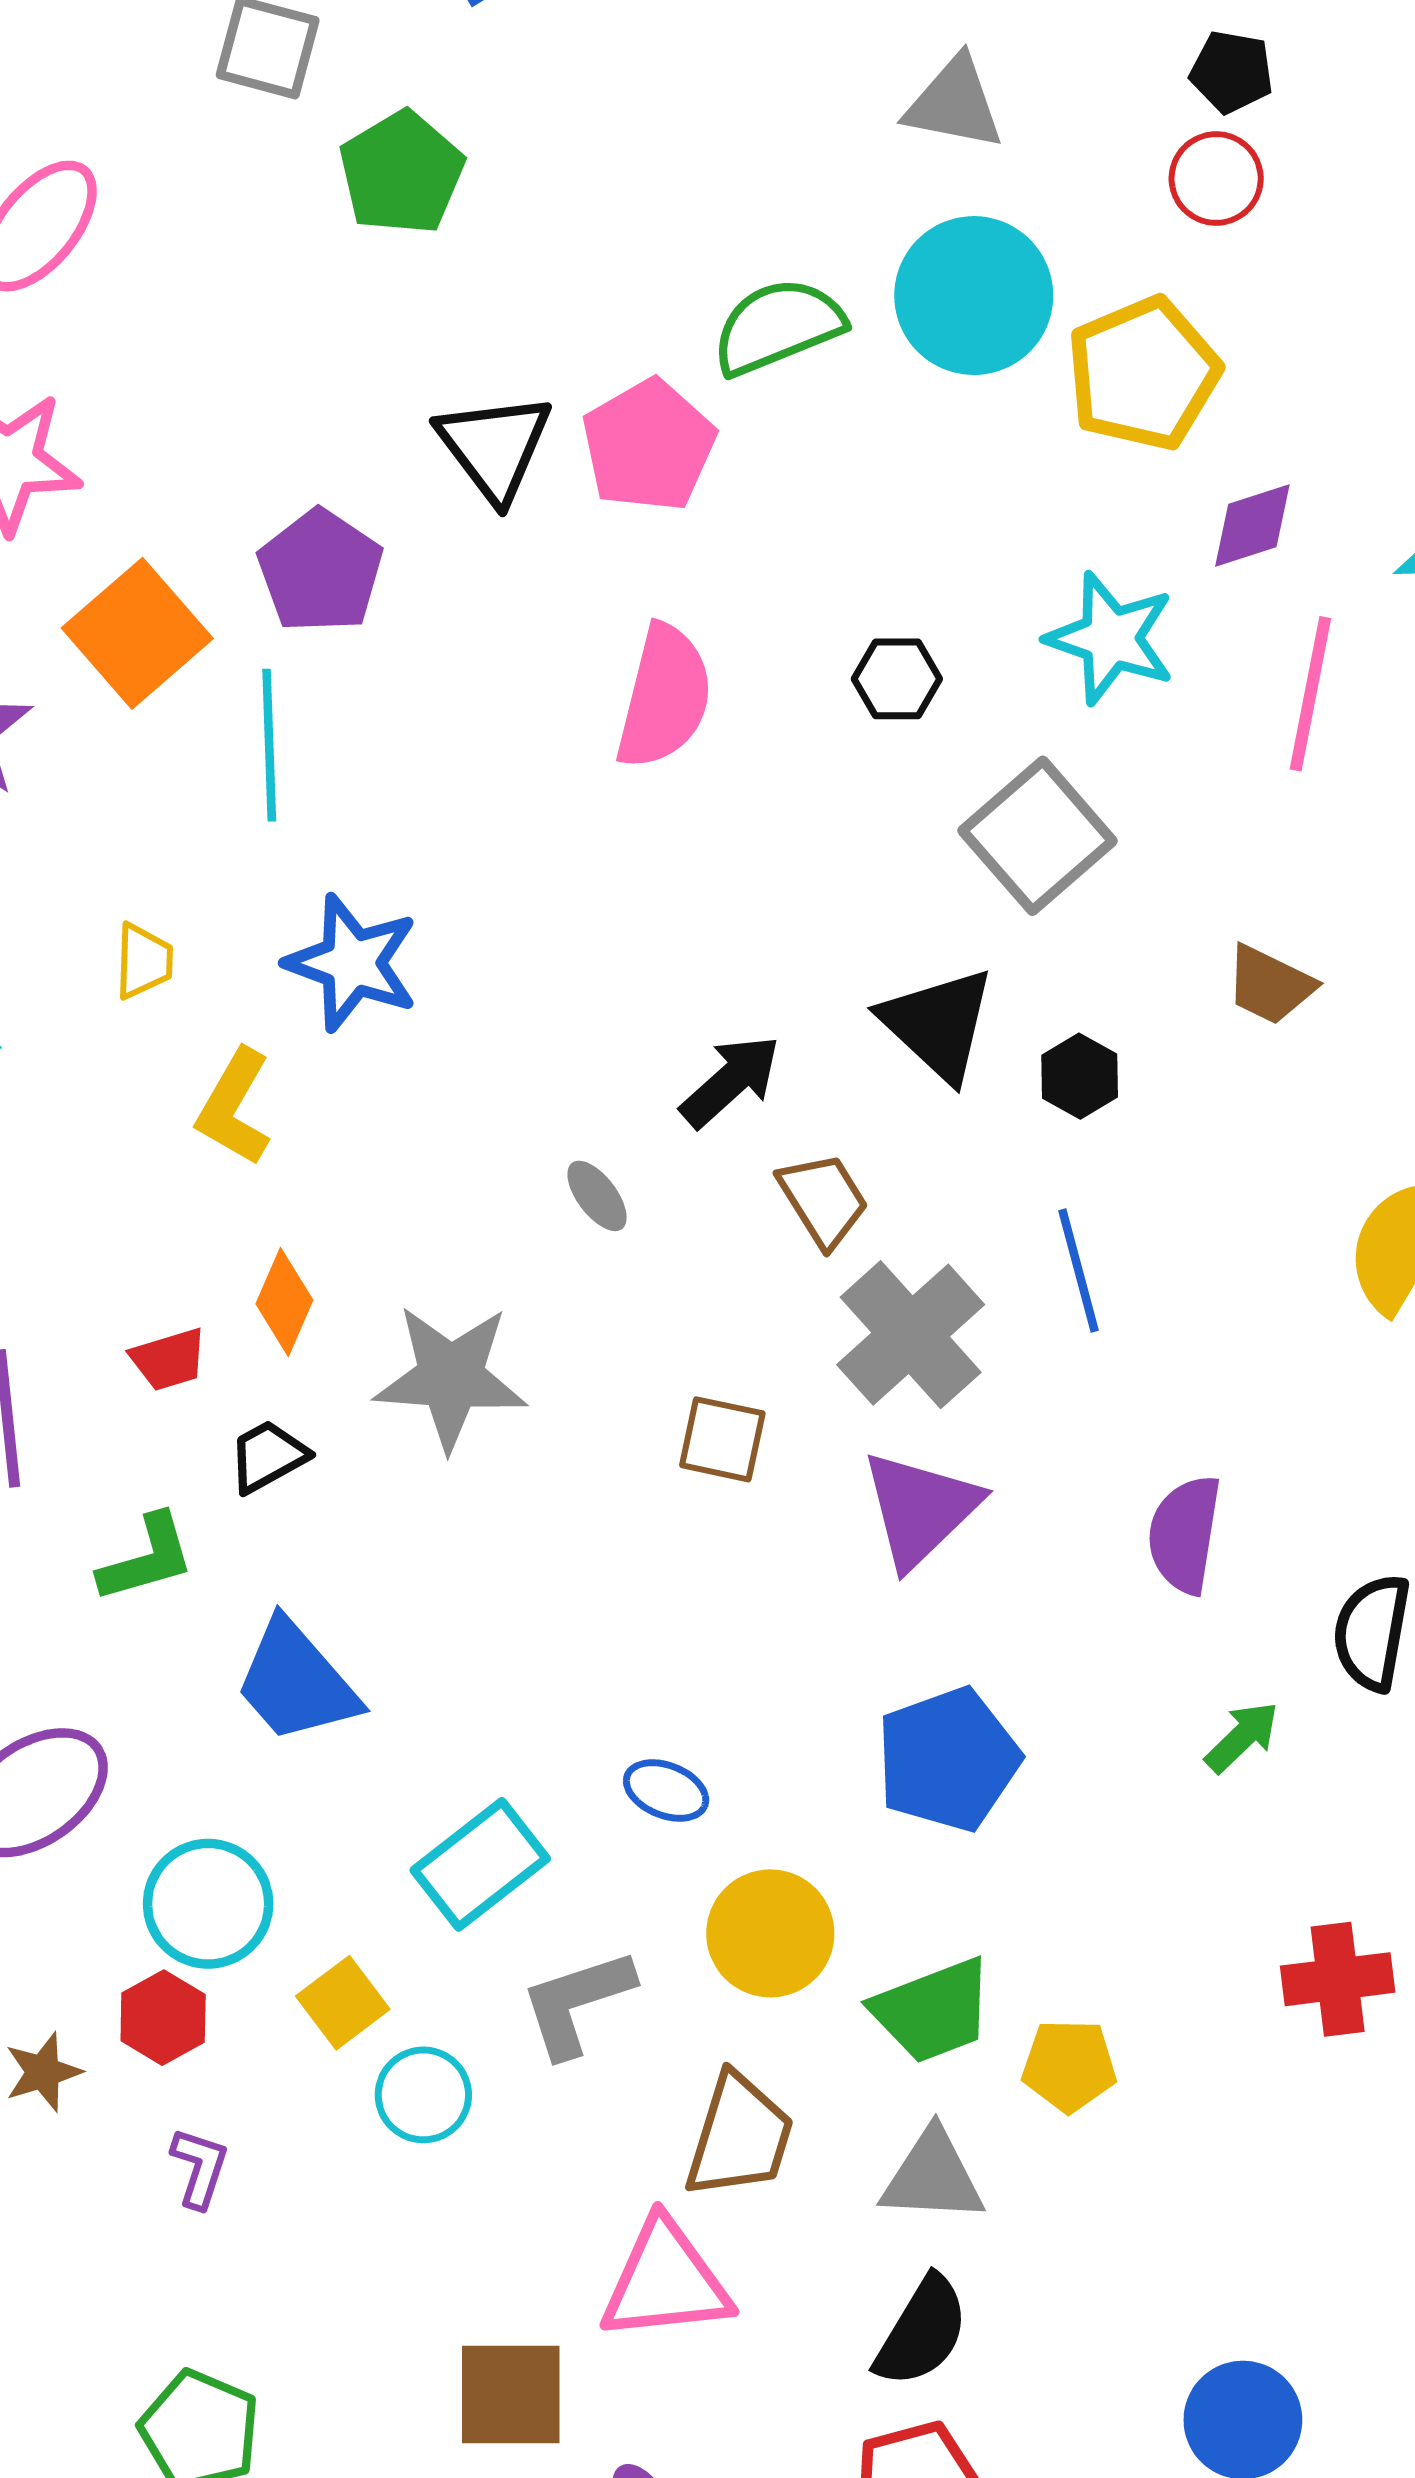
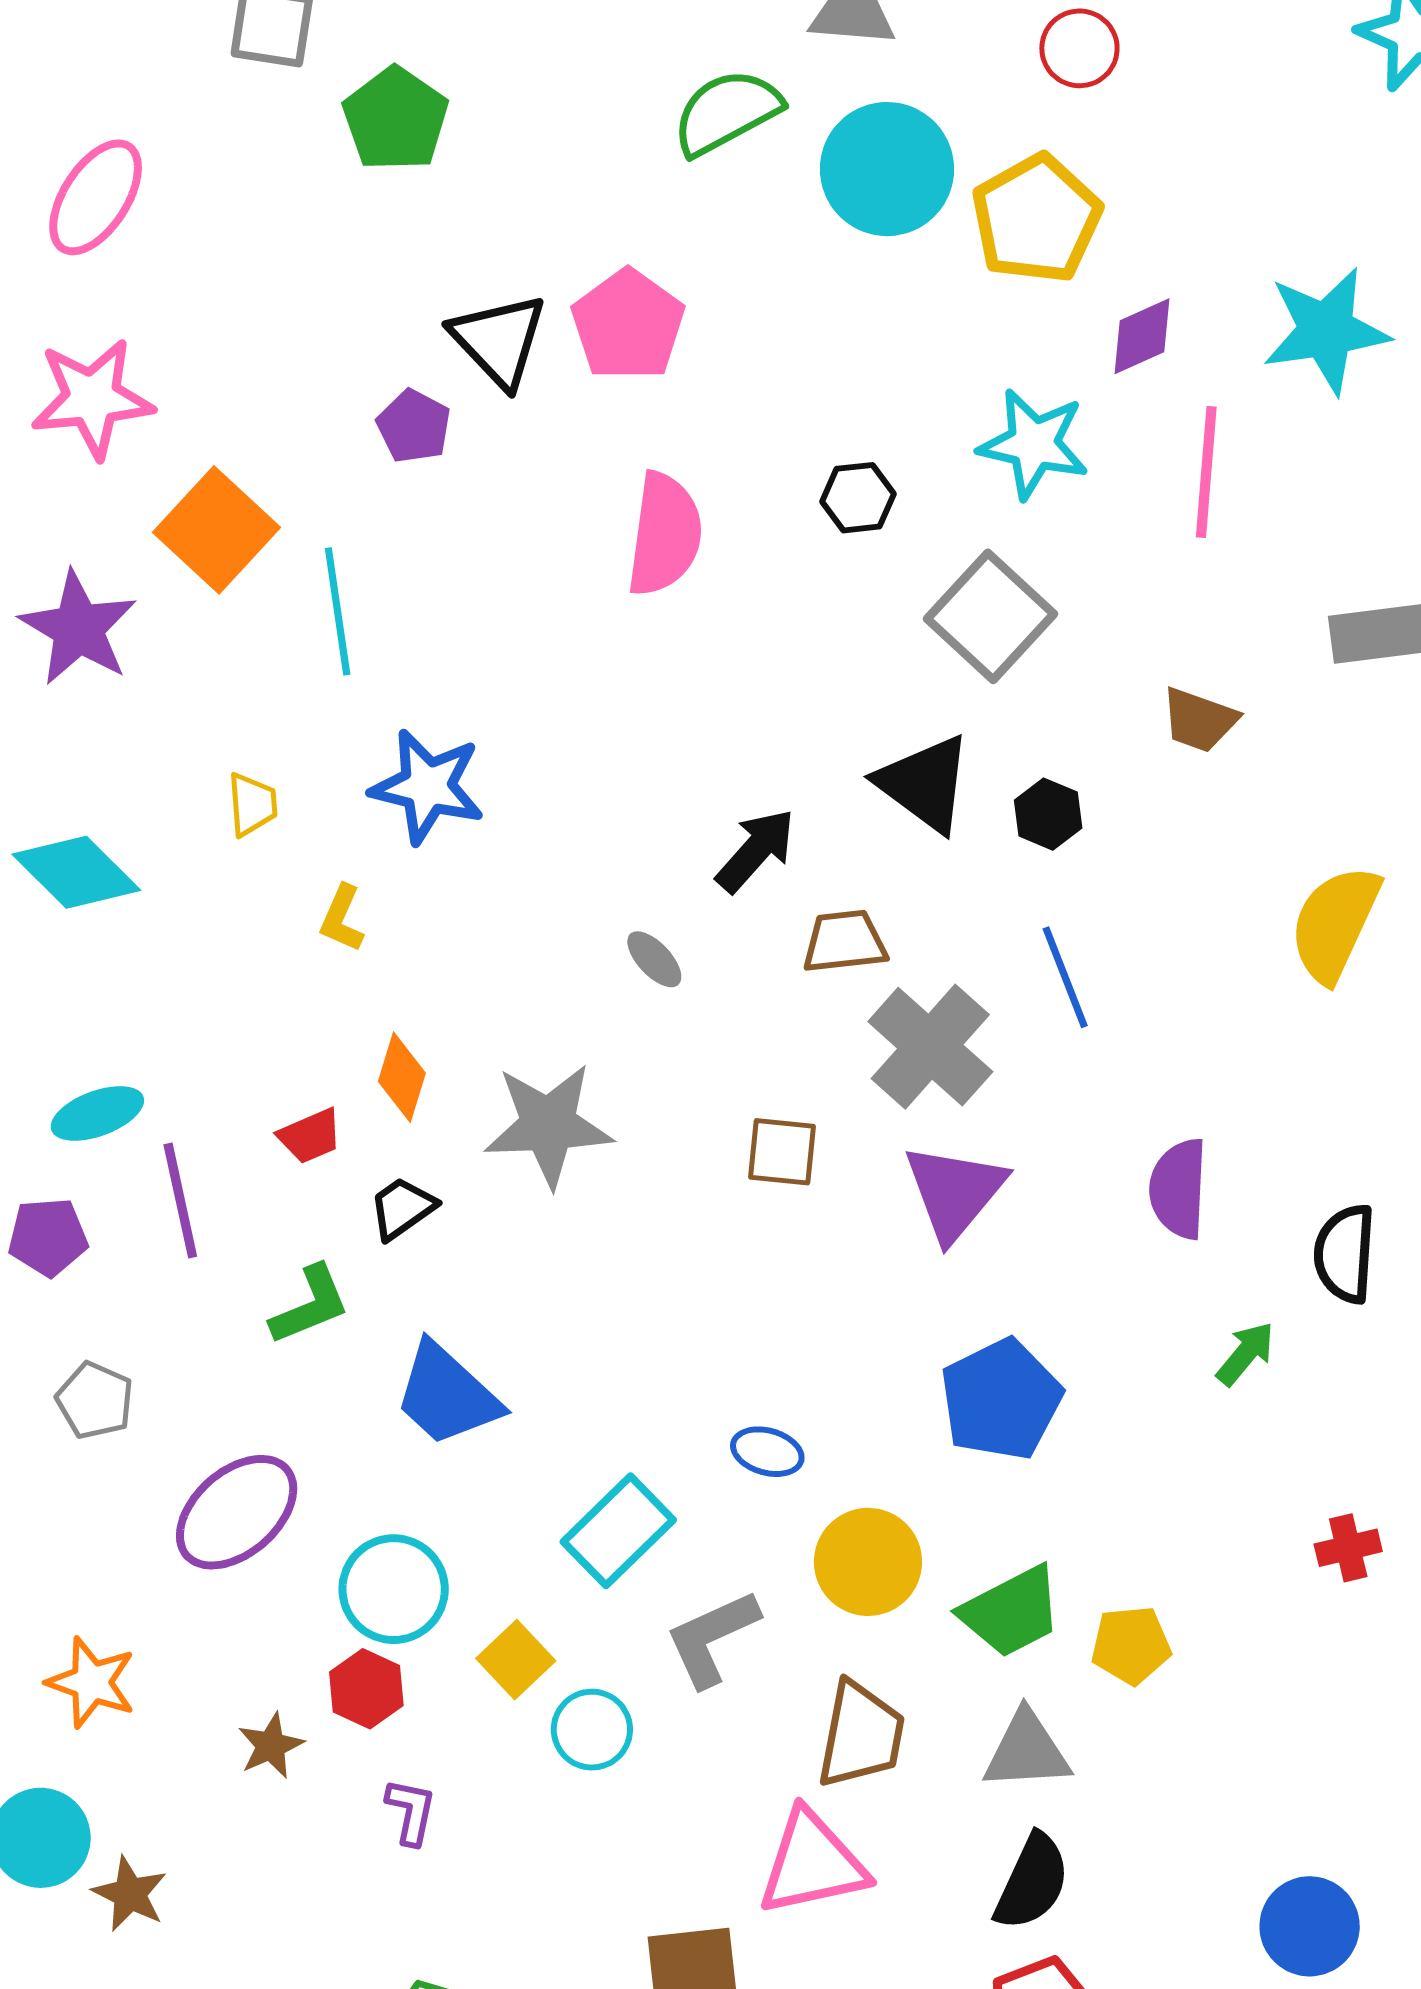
green semicircle: (778, 326) -> (727, 112), moved
purple pentagon: (320, 571) -> (414, 426), moved, size x0.7
yellow L-shape: (234, 1107) -> (342, 918), size x0.7
brown trapezoid: (823, 1200) -> (845, 942), turned -58
red cross: (1338, 1979) -> (1348, 1548), size x0.7

